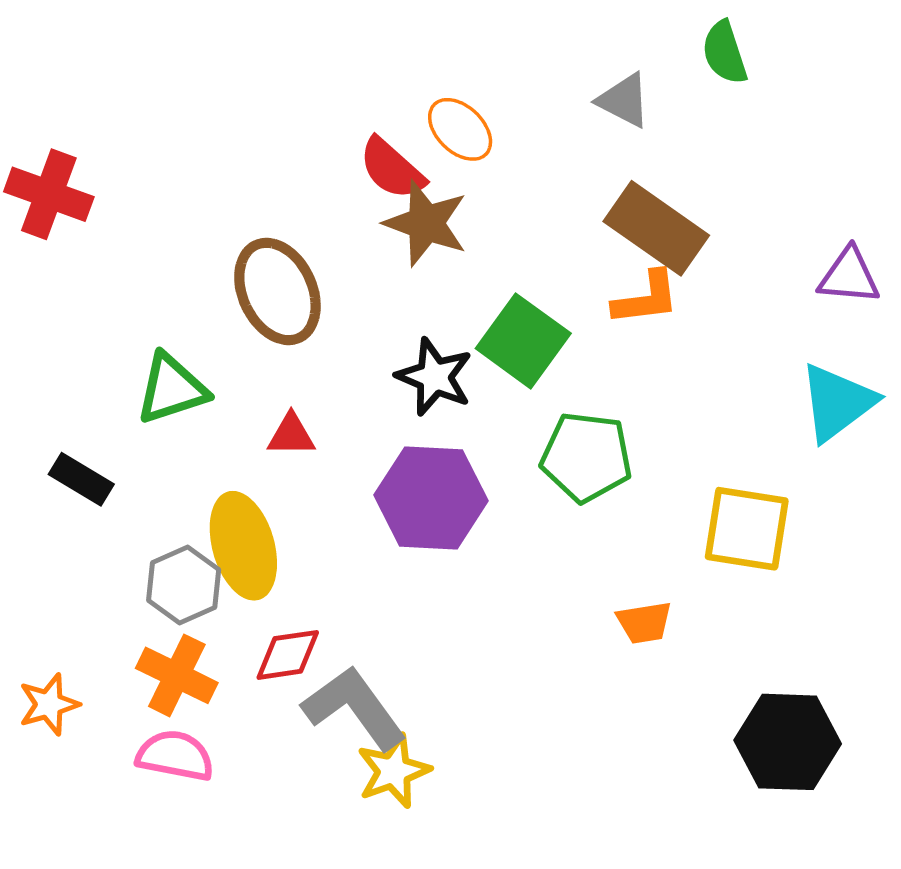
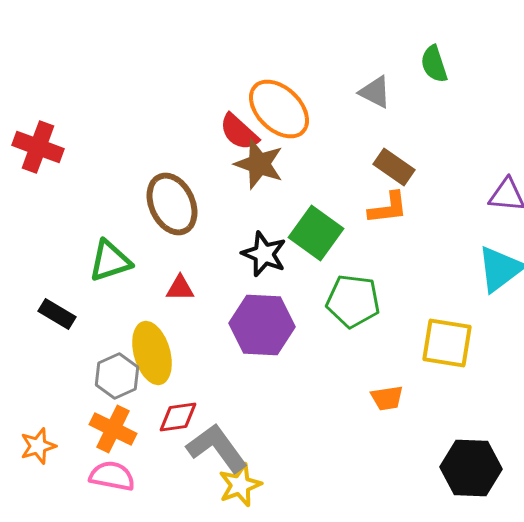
orange ellipse: (460, 129) -> (279, 109), size x1.6
brown rectangle: (656, 228) -> (394, 167), size x0.7

